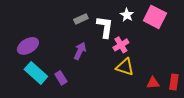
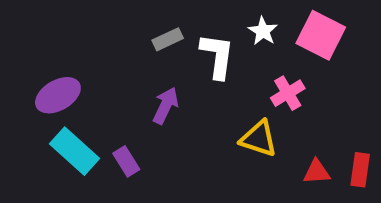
pink cross: (121, 45) -> (288, 93), moved

